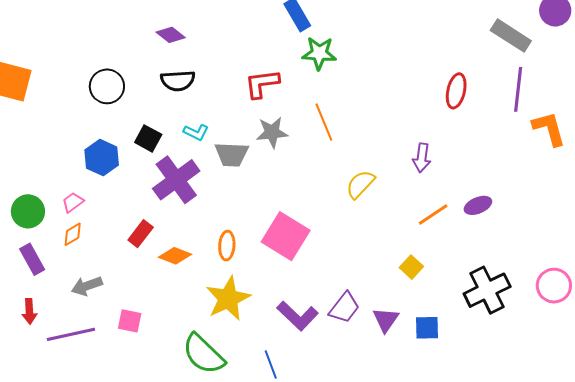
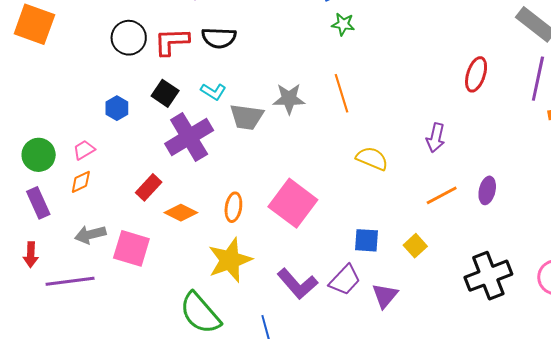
green star: (319, 53) -> (343, 24), size x0.7
black semicircle: (178, 81) -> (219, 38), moved
red L-shape: (262, 84) -> (172, 42), moved
blue hexagon: (102, 158) -> (117, 108), size x0.7
yellow semicircle: (360, 184) -> (372, 159), turned 64
purple ellipse: (478, 205) -> (487, 190), turned -60
pink square: (130, 321) -> (131, 248), moved, size x1.5
blue square: (427, 328) -> (367, 240), moved

